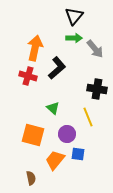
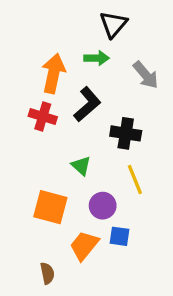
green arrow: (74, 38) -> (96, 58), moved
black cross: (97, 89) -> (126, 133), moved

